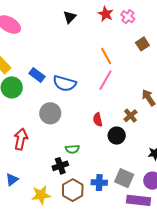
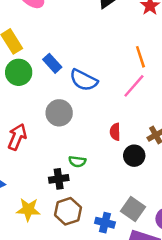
blue cross: (99, 183) -> (105, 223), moved

